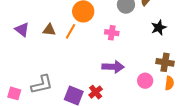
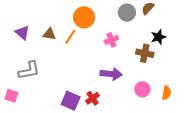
pink cross: (112, 33) -> (111, 40), turned -32
brown cross: (165, 62) -> (145, 53), moved
gray L-shape: (42, 85) -> (29, 70), moved

